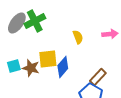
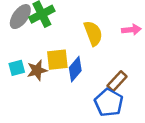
yellow semicircle: (78, 37) -> (93, 33), size x1.5
brown star: (31, 68) -> (37, 70), turned -30

